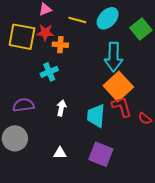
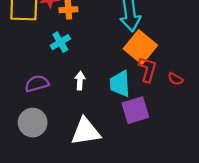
red L-shape: (122, 107) -> (148, 69), turned 40
white triangle: (60, 153) -> (86, 132), size x2.0
purple square: (101, 154) -> (135, 110), moved, turned -30

